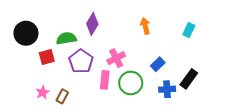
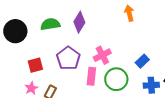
orange arrow: (145, 26) -> (129, 13), moved
green semicircle: (66, 38) -> (50, 24), moved
red square: (47, 57) -> (35, 65), moved

